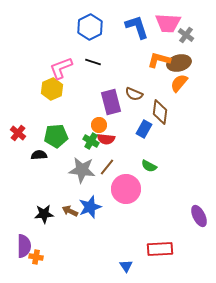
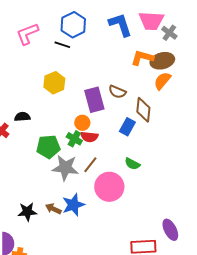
black line: (93, 62) -> (62, 45), moved
pink L-shape: (61, 68) -> (27, 34), moved
yellow hexagon: (52, 89) -> (54, 83), moved
green pentagon: (56, 136) -> (48, 147), moved
black semicircle: (39, 155) -> (22, 117), moved
purple ellipse: (199, 216) -> (170, 230), moved

